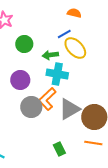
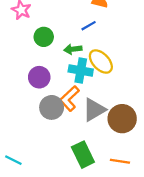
yellow ellipse: (75, 48) -> (101, 62), moved
orange line: (93, 143) -> (120, 161), moved
green rectangle: (59, 149) -> (83, 155), size x1.6

